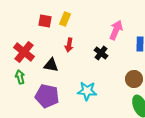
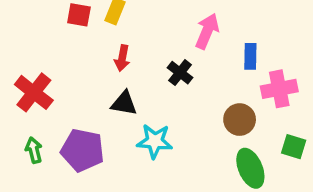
red cross: (24, 52) -> (34, 92), moved
black triangle: (51, 65) -> (124, 103), moved
green arrow: (20, 77) -> (34, 150), moved

